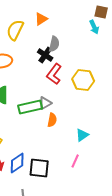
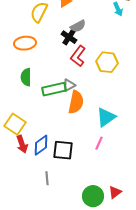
gray semicircle: (54, 44) -> (78, 26), turned 49
orange semicircle: (52, 120) -> (76, 102), size x1.6
cyan triangle: (82, 135) -> (106, 117), size x1.5

